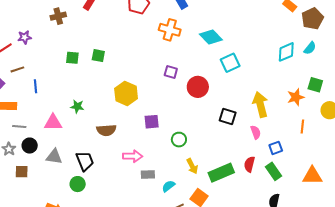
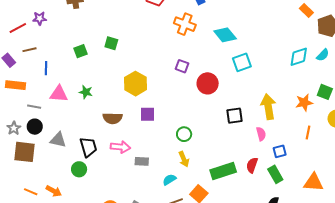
green square: (72, 58) -> (81, 51), moved, turned -32
black square: (228, 117) -> (235, 116), turned -30
purple square: (152, 122) -> (147, 114), moved
pink triangle: (53, 123) -> (59, 94), moved
gray line: (19, 127) -> (34, 107), moved
pink arrow: (133, 156) -> (120, 147), moved
yellow arrow: (192, 166) -> (184, 159), moved
brown square: (22, 172) -> (24, 152), size x1.6
gray rectangle: (148, 174) -> (142, 161), moved

